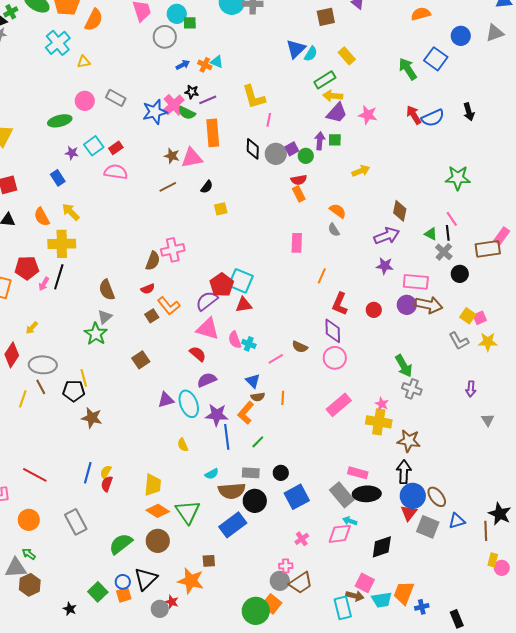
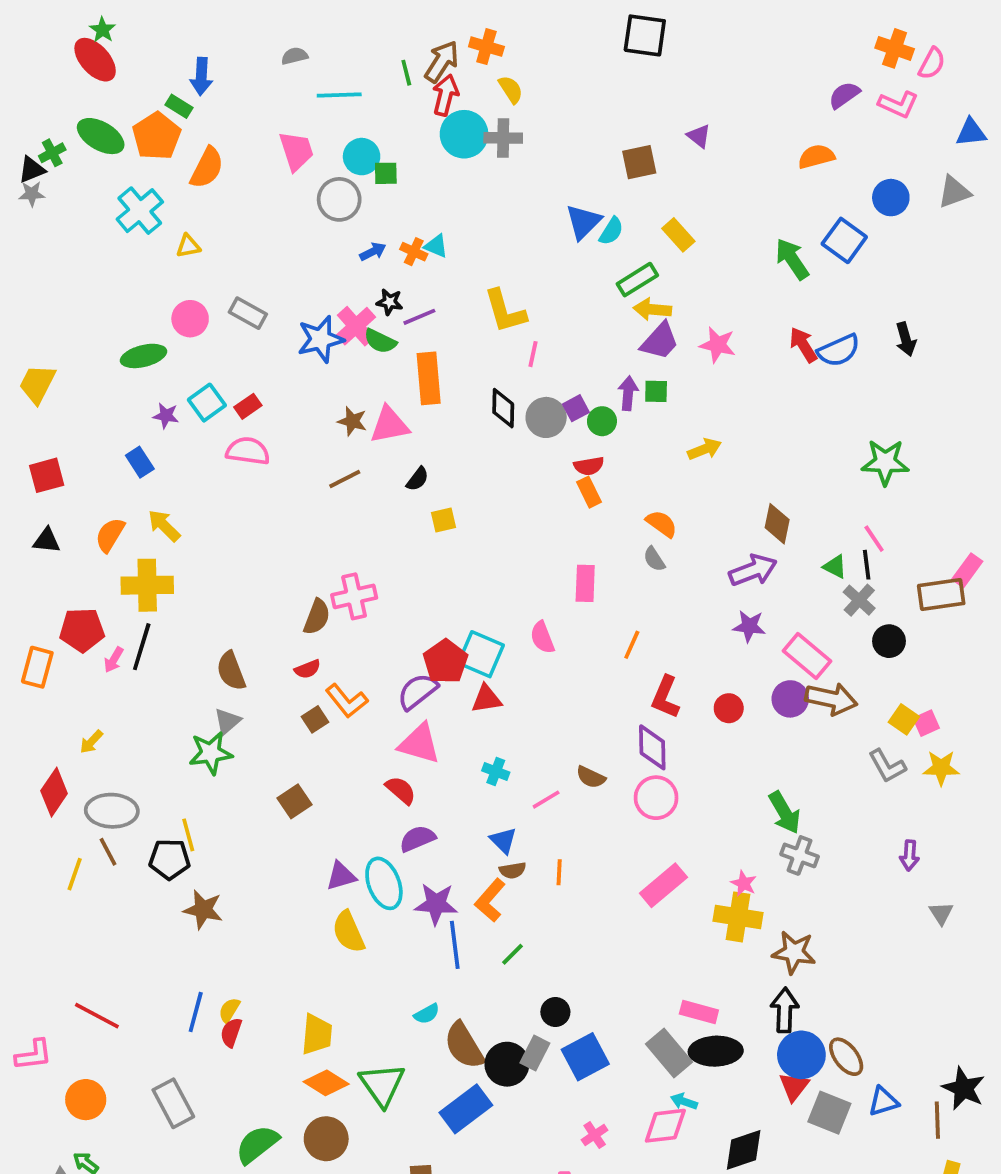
orange semicircle: (42, 217) -> (110, 535), turned 60
pink rectangle: (416, 282) -> (807, 656), turned 35
green star: (96, 334) -> (211, 753), turned 30
pink semicircle: (235, 340) -> (542, 637), moved
yellow semicircle: (183, 445) -> (349, 932), moved, size x1.6
gray rectangle: (251, 473) -> (535, 1053), moved, turned -66
brown semicircle: (232, 491) -> (464, 1046), turned 64

